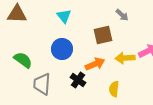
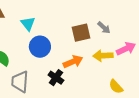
gray arrow: (122, 15) -> (104, 28), moved
cyan triangle: (64, 16) -> (28, 24), moved
yellow semicircle: (114, 89) -> (116, 87), moved, turned -49

